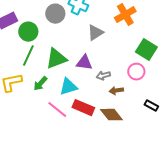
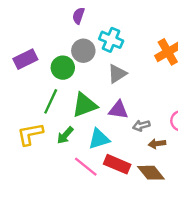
green circle: (28, 32) -> (63, 68), moved
gray triangle: (95, 33) -> (117, 74), moved

